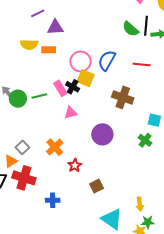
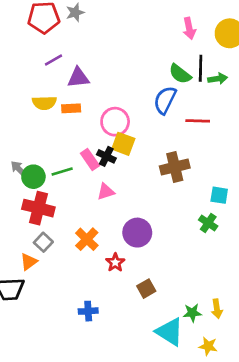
blue semicircle: (107, 60) -> (165, 100), moved
brown cross: (123, 97) -> (175, 167), turned -30
purple circle: (102, 134) -> (137, 233), moved
red cross: (24, 178) -> (38, 208), moved
yellow arrow: (140, 204) -> (217, 309), moved
green star: (148, 222) -> (192, 313), moved

